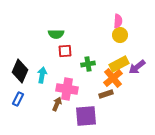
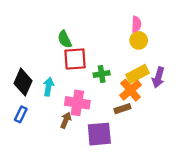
green semicircle: (56, 34) -> (65, 39), turned 63
red square: (65, 51) -> (75, 59), size x1.5
purple arrow: (137, 67) -> (158, 77), turned -36

